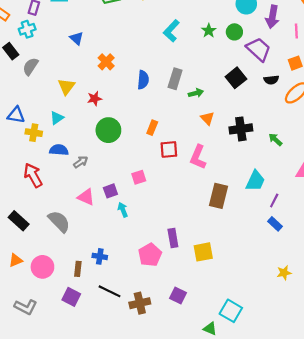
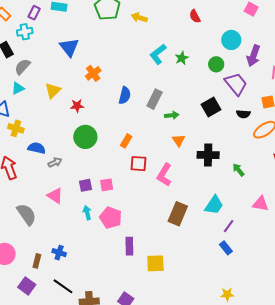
green star: (209, 31) -> (182, 58), moved
blue triangle: (77, 38) -> (69, 47), size x1.5
cyan triangle: (57, 118) -> (18, 88), moved
purple square: (110, 191) -> (85, 185), moved
pink pentagon: (150, 255) -> (111, 218), moved, turned -30

